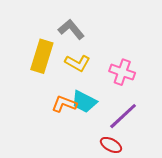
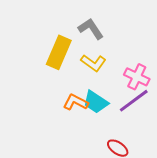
purple line: (123, 116) -> (134, 101), moved

